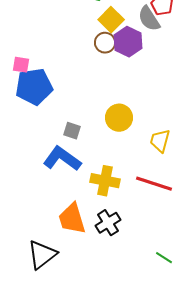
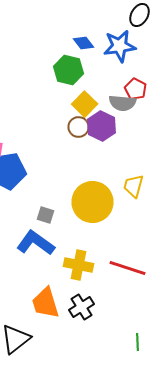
gray semicircle: (149, 19) -> (122, 103), turned -52
yellow circle: (119, 118) -> (92, 202), size x1.5
yellow trapezoid: (160, 141) -> (134, 186), moved
green line: (164, 258) -> (138, 342), turned 54

